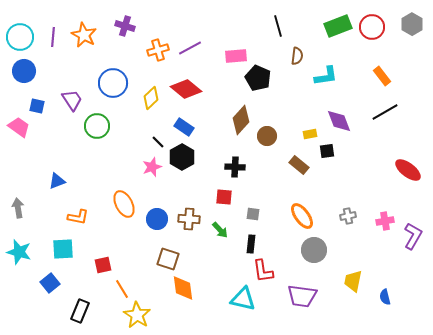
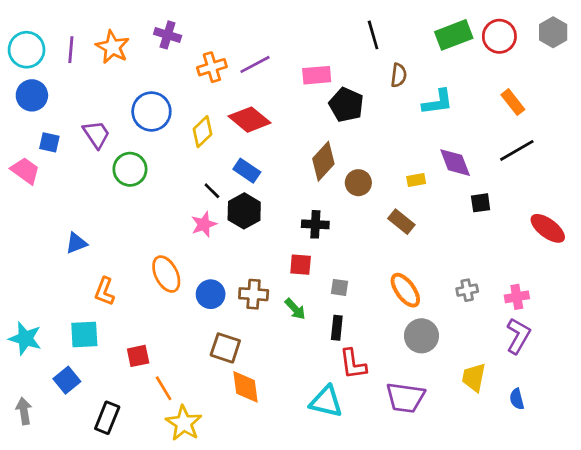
black square: (327, 151) -> (481, 203), moved
gray arrow: (18, 208) -> (24, 411), moved
orange L-shape: (78, 217) -> (104, 291), turned 100
purple L-shape: (413, 236) -> (518, 336), moved

